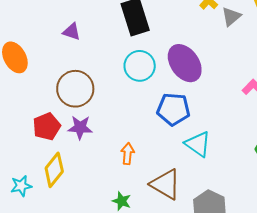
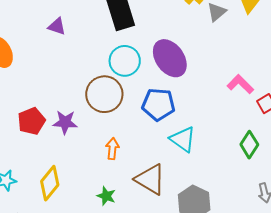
brown circle: (75, 89) -> (104, 94), moved
yellow diamond: (54, 170) -> (50, 183), moved

